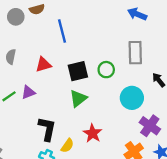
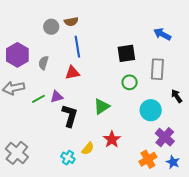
blue line: (62, 31) -> (77, 47), moved
black square: (78, 71) -> (126, 53), moved
black L-shape: (47, 129) -> (70, 116), moved

